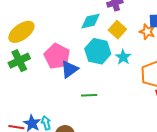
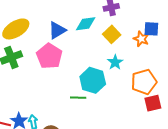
cyan hexagon: (98, 51) -> (93, 80), moved
blue triangle: (69, 69) -> (57, 30), moved

